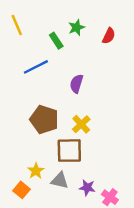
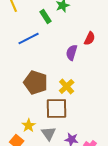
red semicircle: (109, 36) -> (90, 38), moved
purple semicircle: (76, 84) -> (72, 52), moved
gray triangle: (60, 180) -> (49, 133), turned 42

